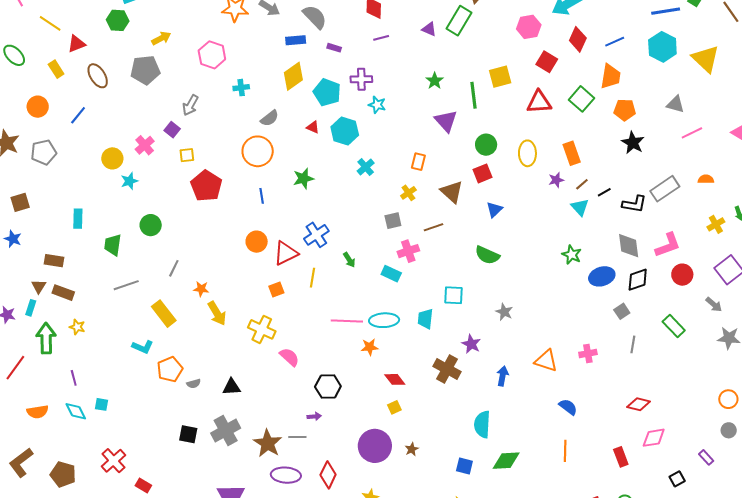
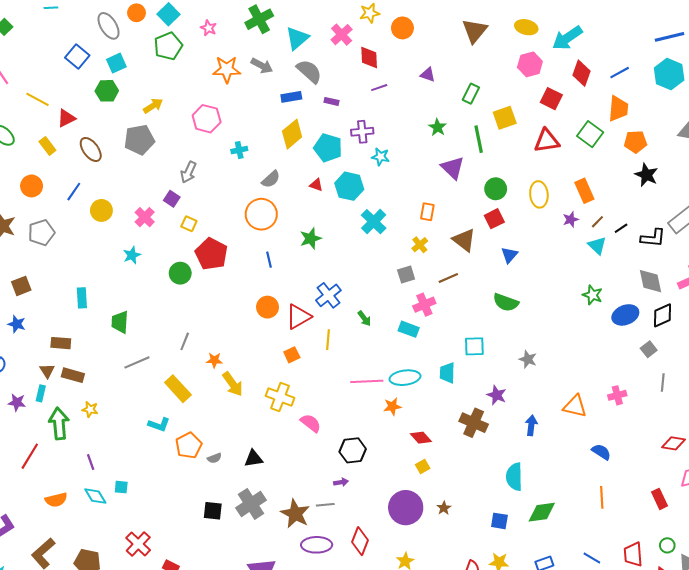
green rectangle: (459, 21) -> (471, 94), moved, size x0.7
yellow square: (187, 155) -> (189, 224), turned 35
yellow circle: (112, 158) -> (101, 210), moved
cyan cross: (366, 167) -> (374, 222), size x1.4
green circle: (151, 225) -> (180, 273), moved

